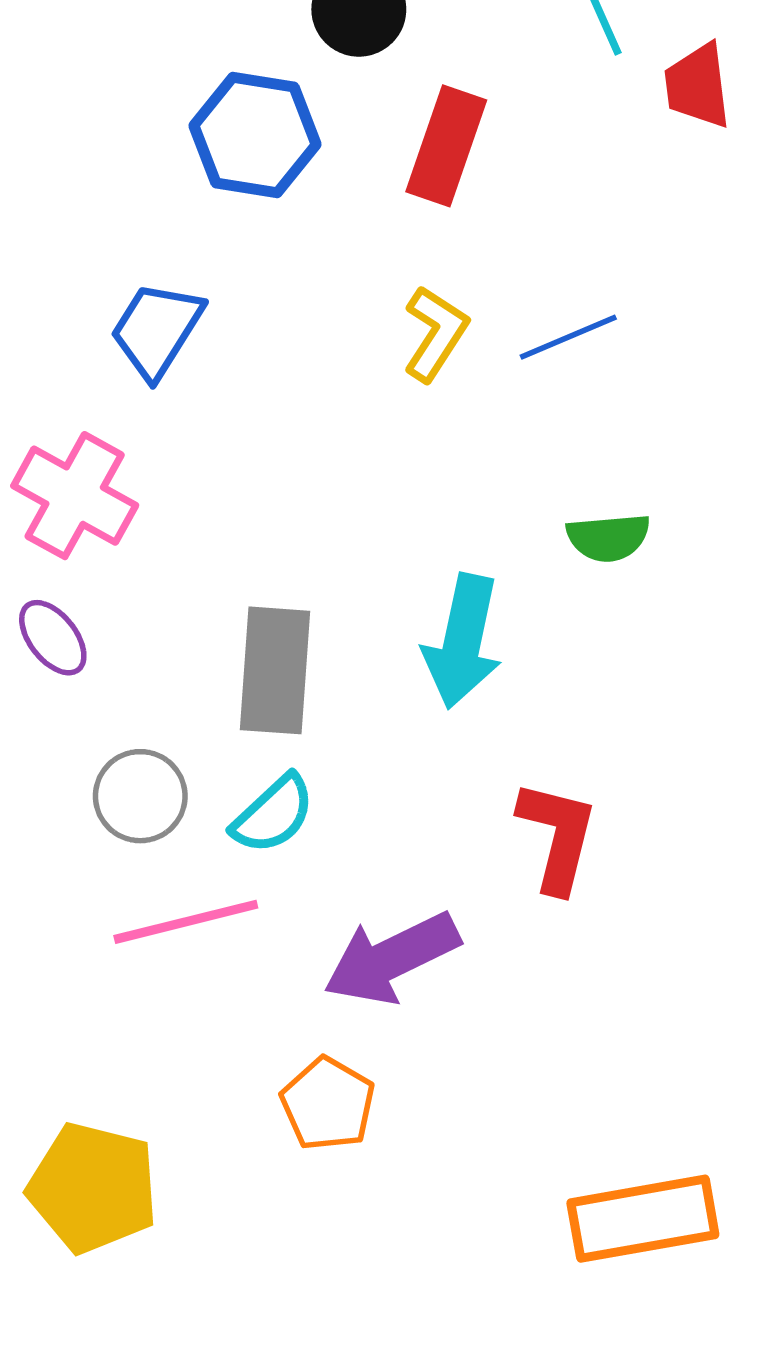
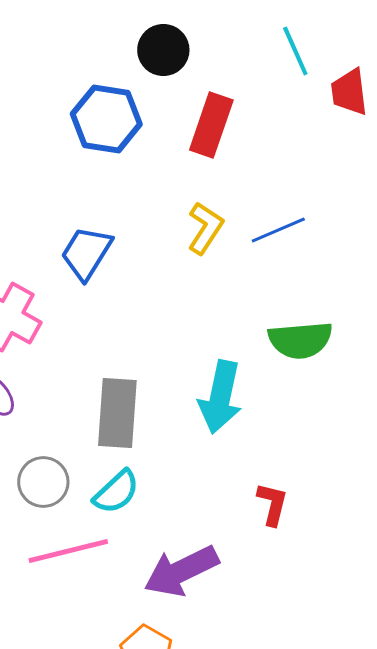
blue trapezoid: (157, 330) -> (86, 253), moved
green semicircle: (608, 537) -> (300, 340), size x1.4
red L-shape: (557, 836) -> (272, 504), size x0.7

